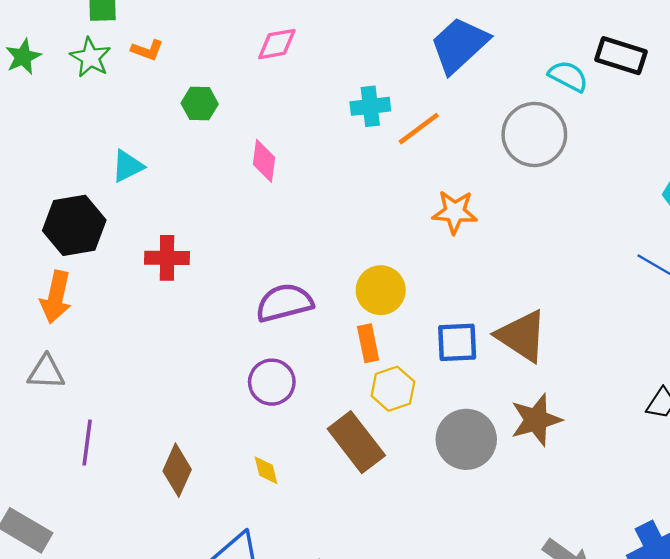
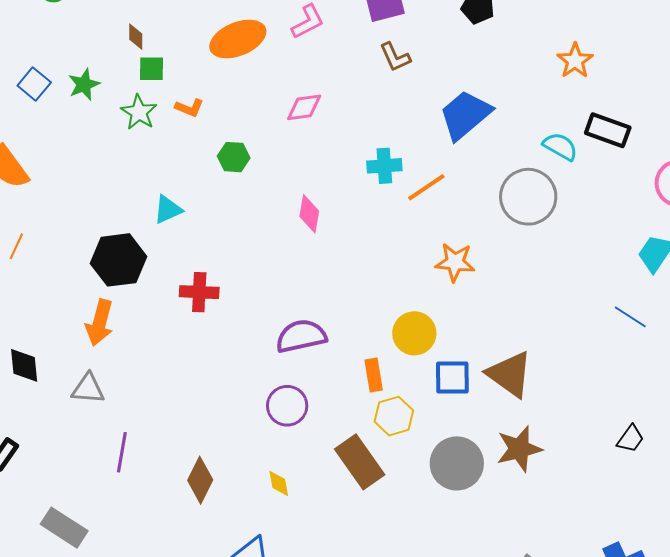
green star: (23, 57) -> (84, 84), moved
pink diamond: (264, 161) -> (309, 214), moved
yellow circle: (381, 290) -> (414, 333), moved

